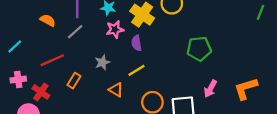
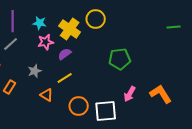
green line: (261, 12) -> (174, 27), turned 64
purple semicircle: (137, 43) -> (65, 54), turned 64
orange L-shape: (246, 89) -> (161, 94), turned 75

